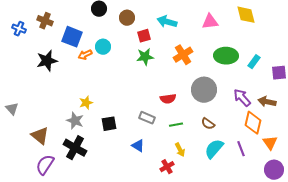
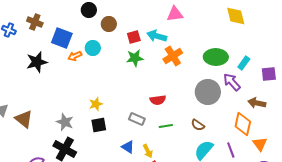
brown circle: (127, 18) -> (109, 24), moved
cyan arrow: (167, 22) -> (157, 36), moved
pink triangle: (210, 22) -> (175, 14), moved
gray circle: (204, 90) -> (208, 92), moved
purple arrow: (242, 98) -> (232, 82), moved
yellow star: (86, 103) -> (96, 104), moved
brown triangle: (40, 136) -> (24, 119), moved
yellow arrow: (180, 150) -> (148, 151), moved

